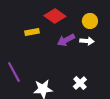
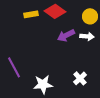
yellow rectangle: (32, 32) -> (31, 14), moved

